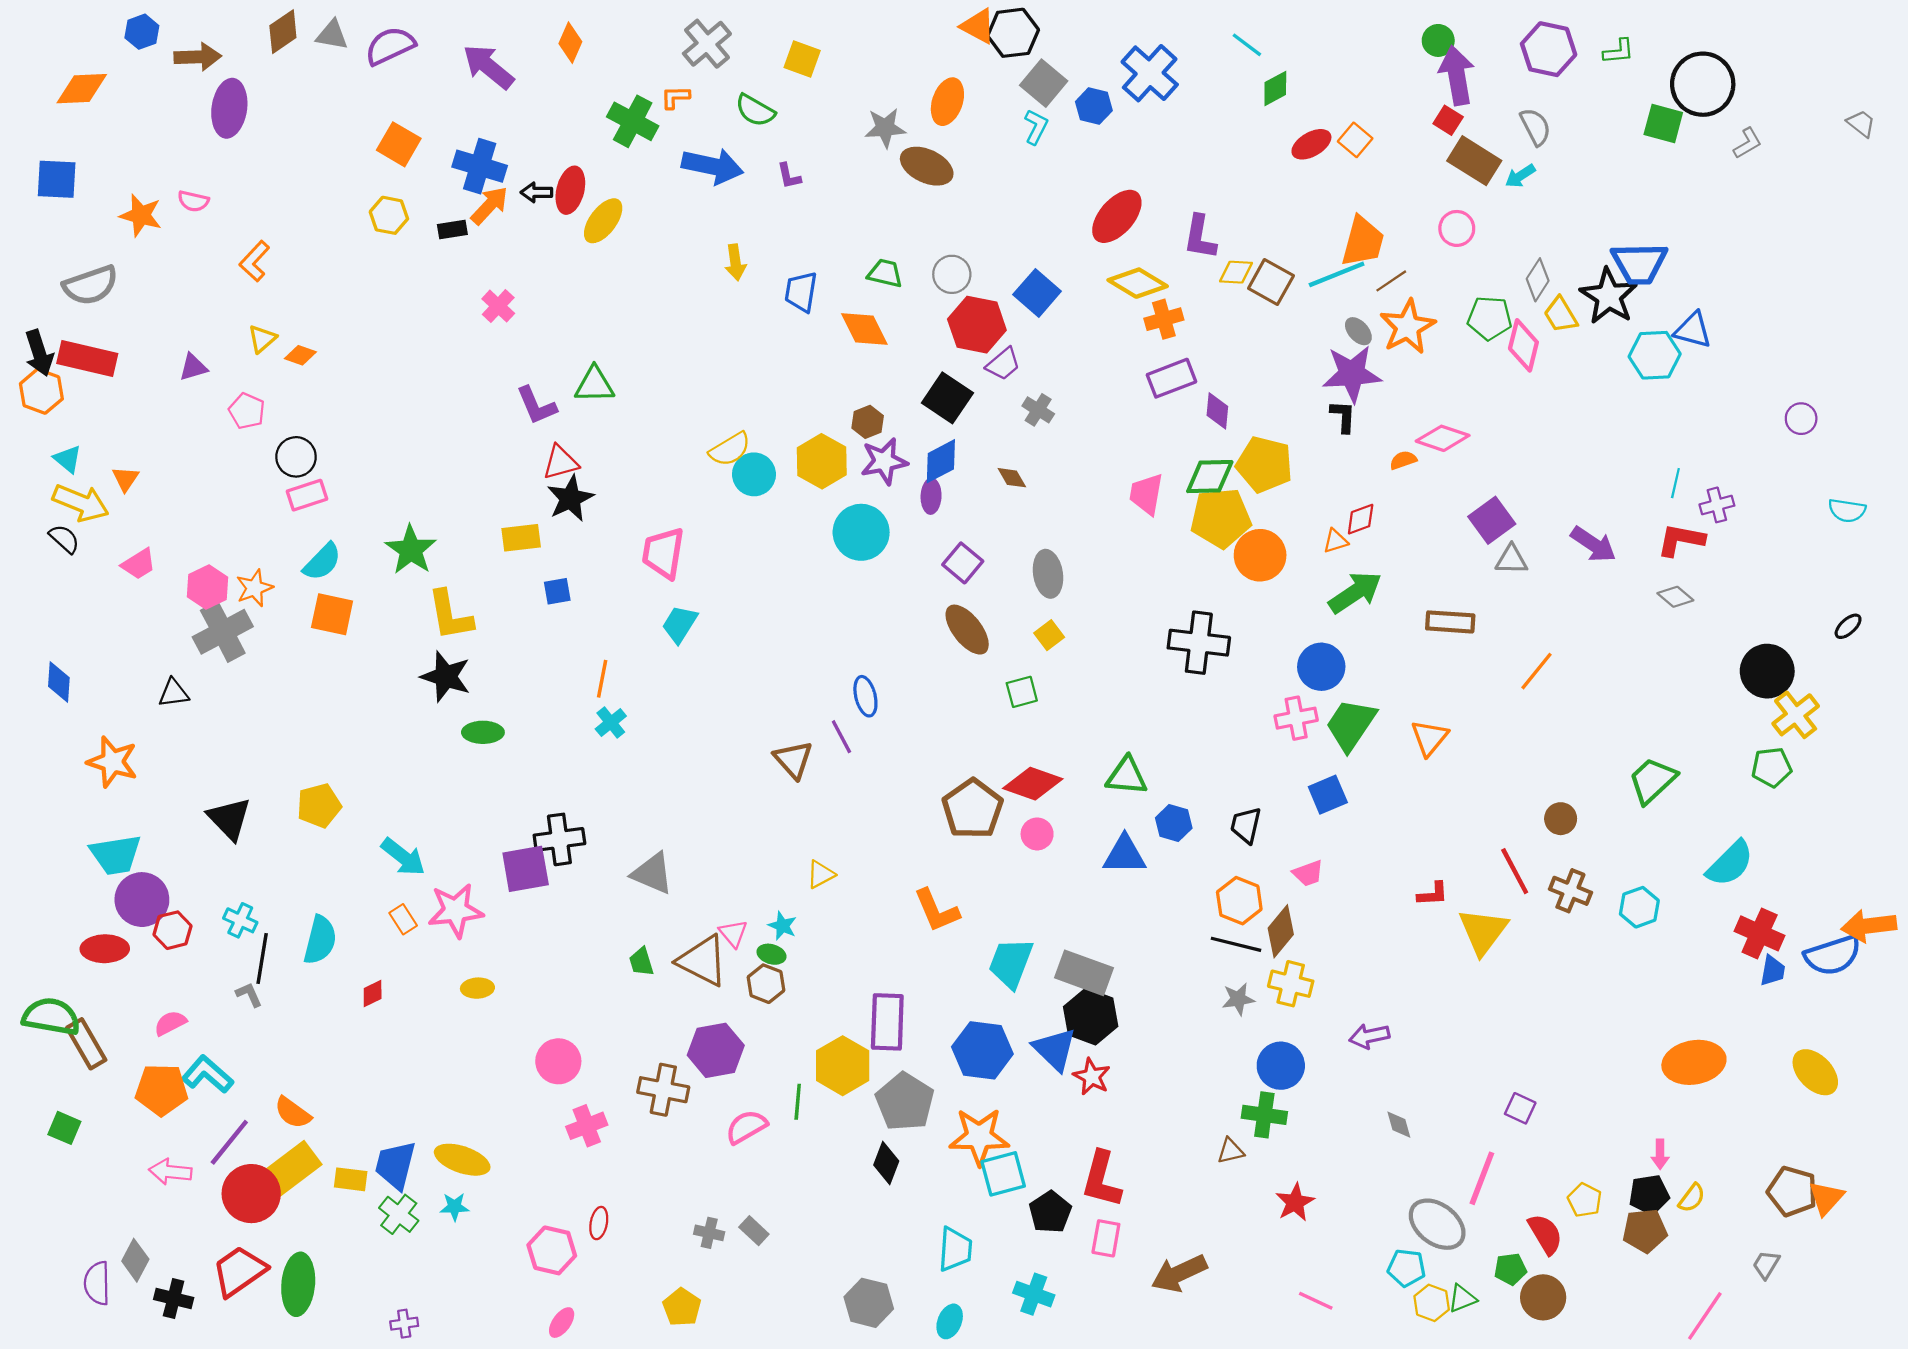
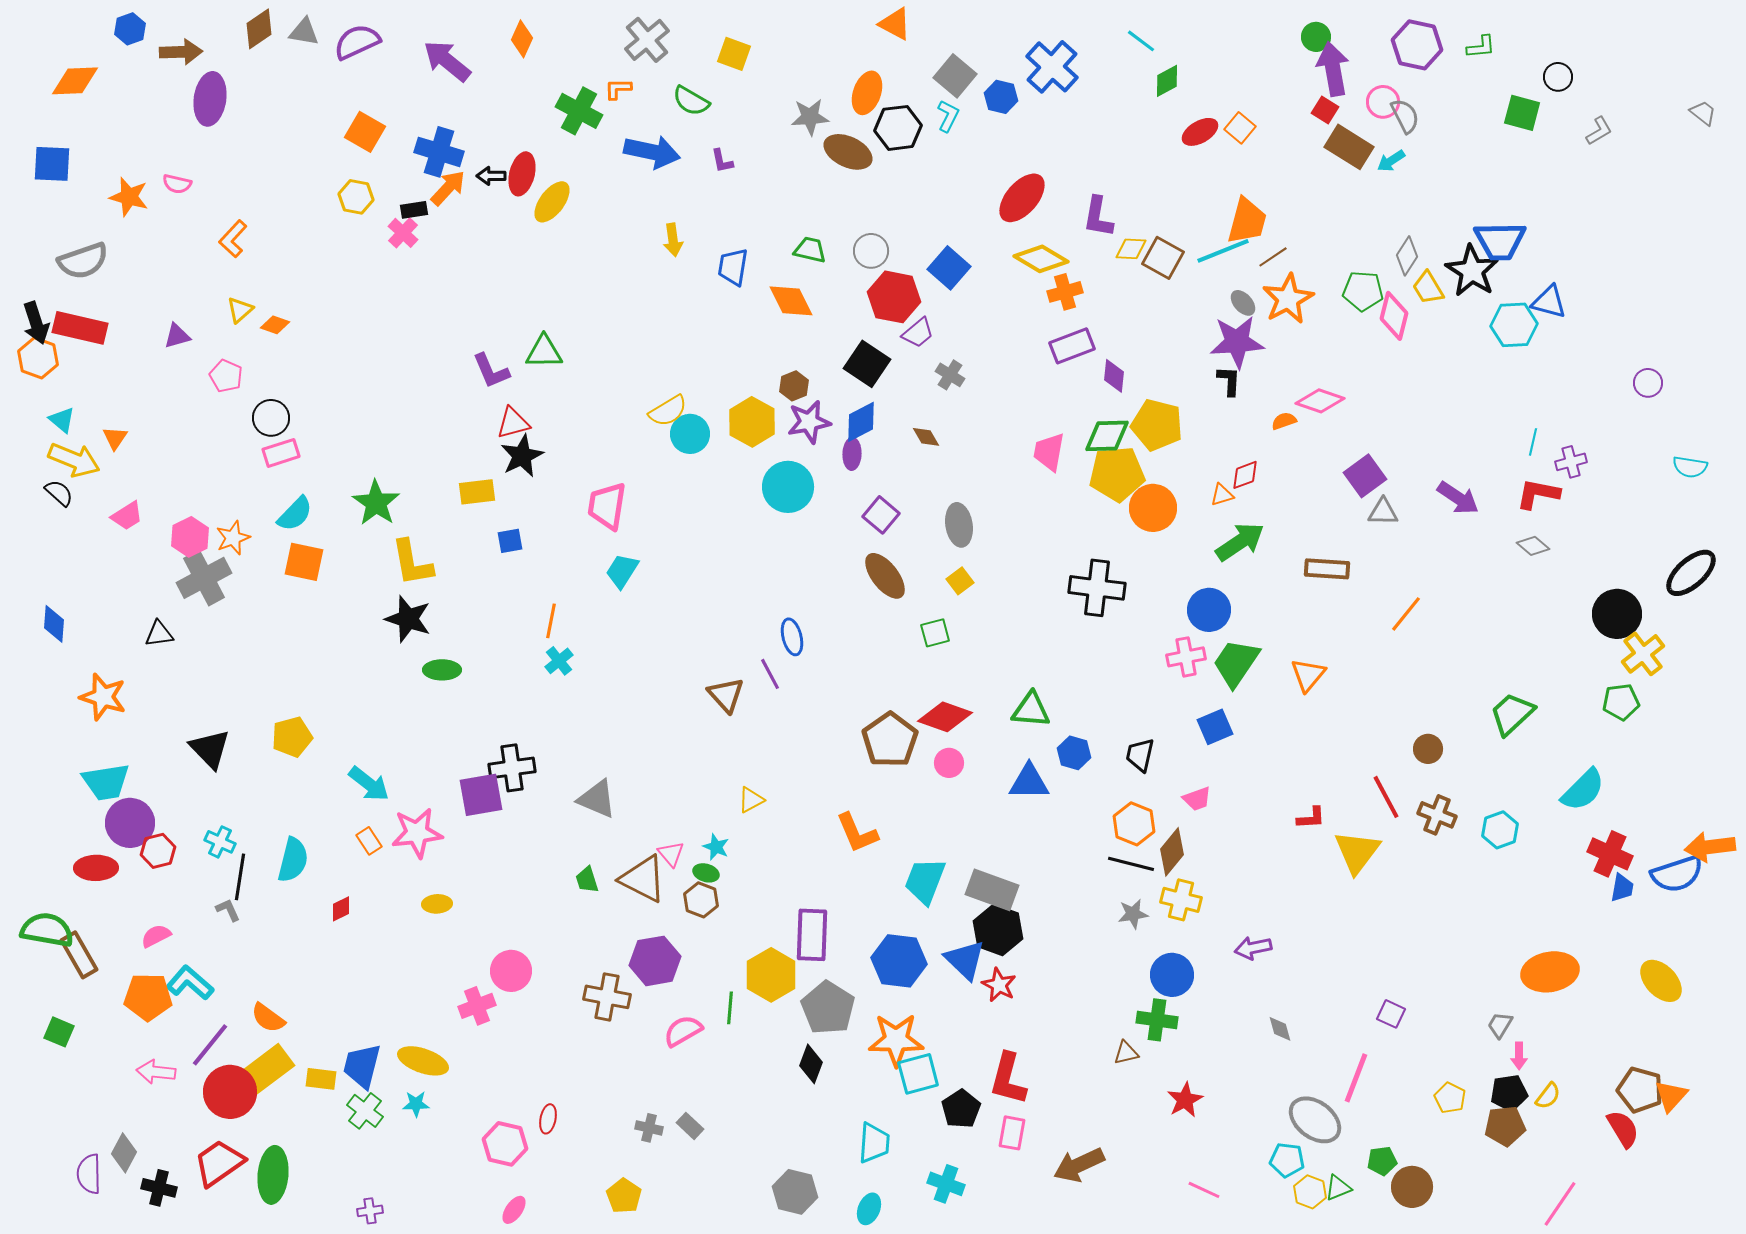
black hexagon: (1013, 33) -> (898, 128), moved
black circle: (1703, 84) -> (1558, 77), size x0.5
pink circle: (1457, 228) -> (1383, 102), moved
pink cross: (498, 306) -> (403, 233), moved
black ellipse: (1848, 626) -> (1691, 573), size x2.0
pink cross: (587, 1126) -> (477, 1006), moved
red semicircle: (1545, 1234) -> (1623, 1129), moved
gray trapezoid: (1766, 1265) -> (1500, 1025), moved

